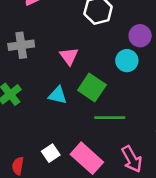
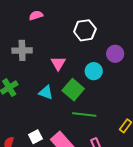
cyan circle: (127, 61) -> (94, 71), moved

